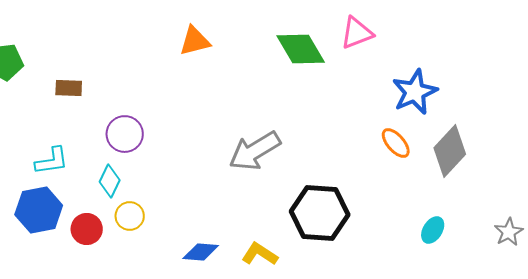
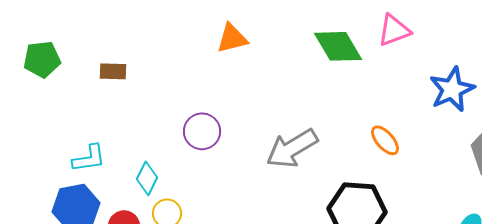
brown rectangle: (69, 88) -> (113, 71), moved
purple circle: (125, 134) -> (202, 131), moved
orange ellipse: (396, 143) -> (385, 140), moved

